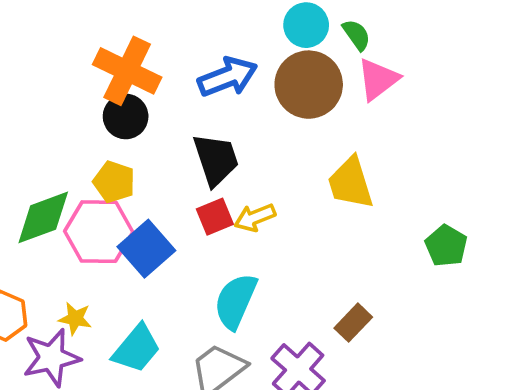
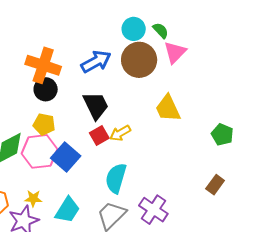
brown rectangle: (353, 323) -> (215, 185), moved

